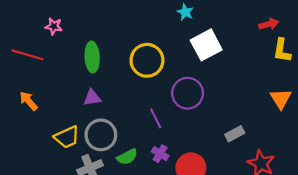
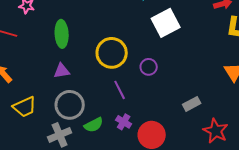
yellow circle: (147, 60) -> (112, 53), moved
purple circle: (188, 93) -> (149, 67), size x0.6
yellow trapezoid: (67, 137) -> (25, 107), moved

